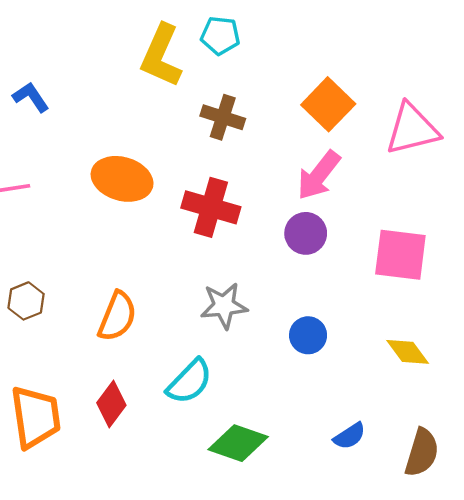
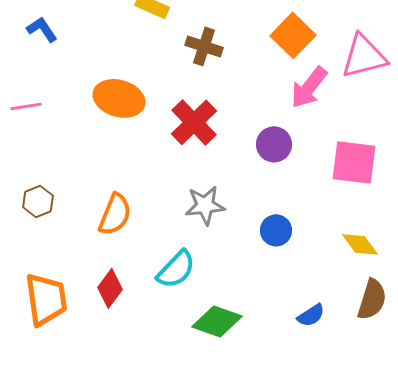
pink arrow: (319, 175) -> (309, 87), moved
red cross: (211, 207) -> (194, 122), turned 30
brown semicircle: (422, 453) -> (372, 299), moved

